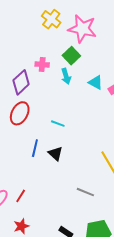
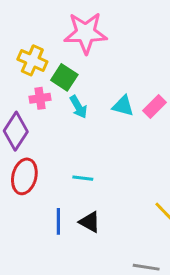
yellow cross: (51, 19) -> (32, 60), moved
green square: (71, 56) -> (64, 77), moved

